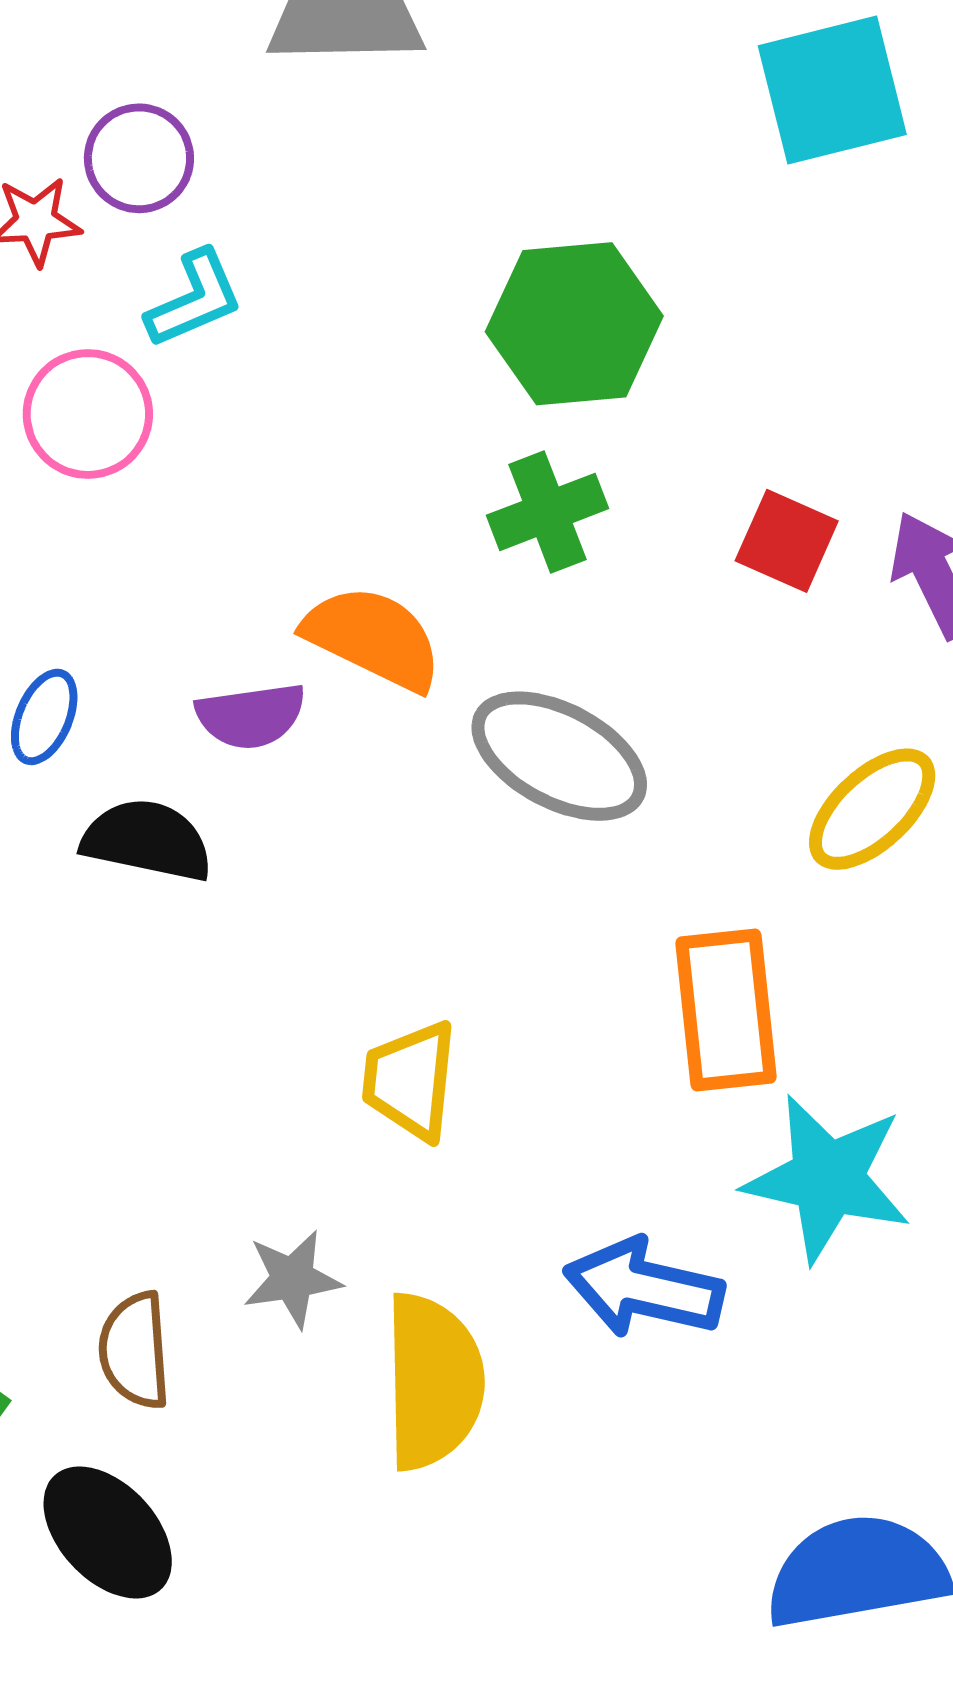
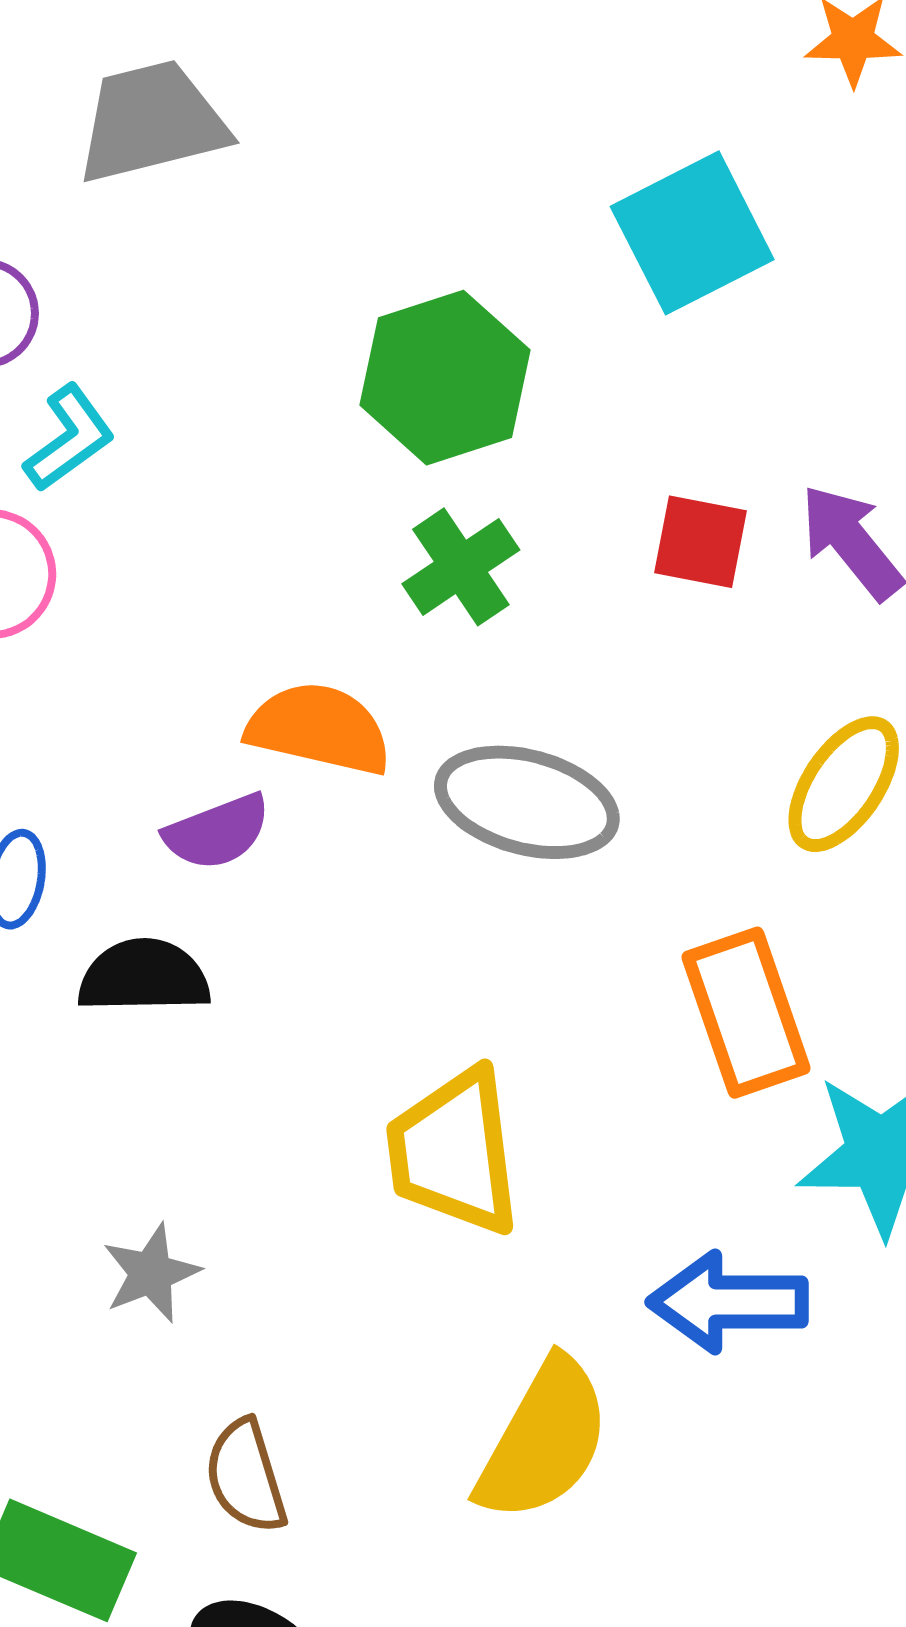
cyan square: (832, 90) -> (692, 233), moved
yellow trapezoid: (410, 1081) -> (454, 1152), size x1.4
gray star: (292, 1279) -> (151, 1273), moved
yellow semicircle: (433, 1382) -> (544, 1440), turned 43

